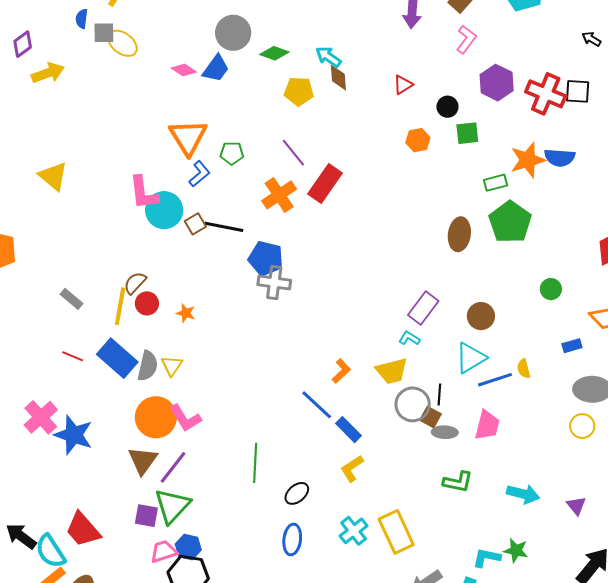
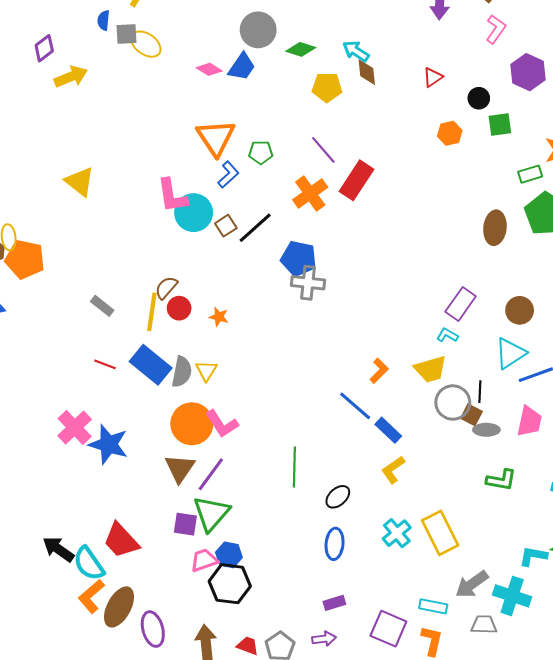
black line: (224, 227) -> (255, 228), turned -51

